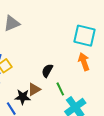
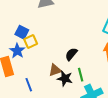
black star: (23, 97) -> (65, 78), moved

